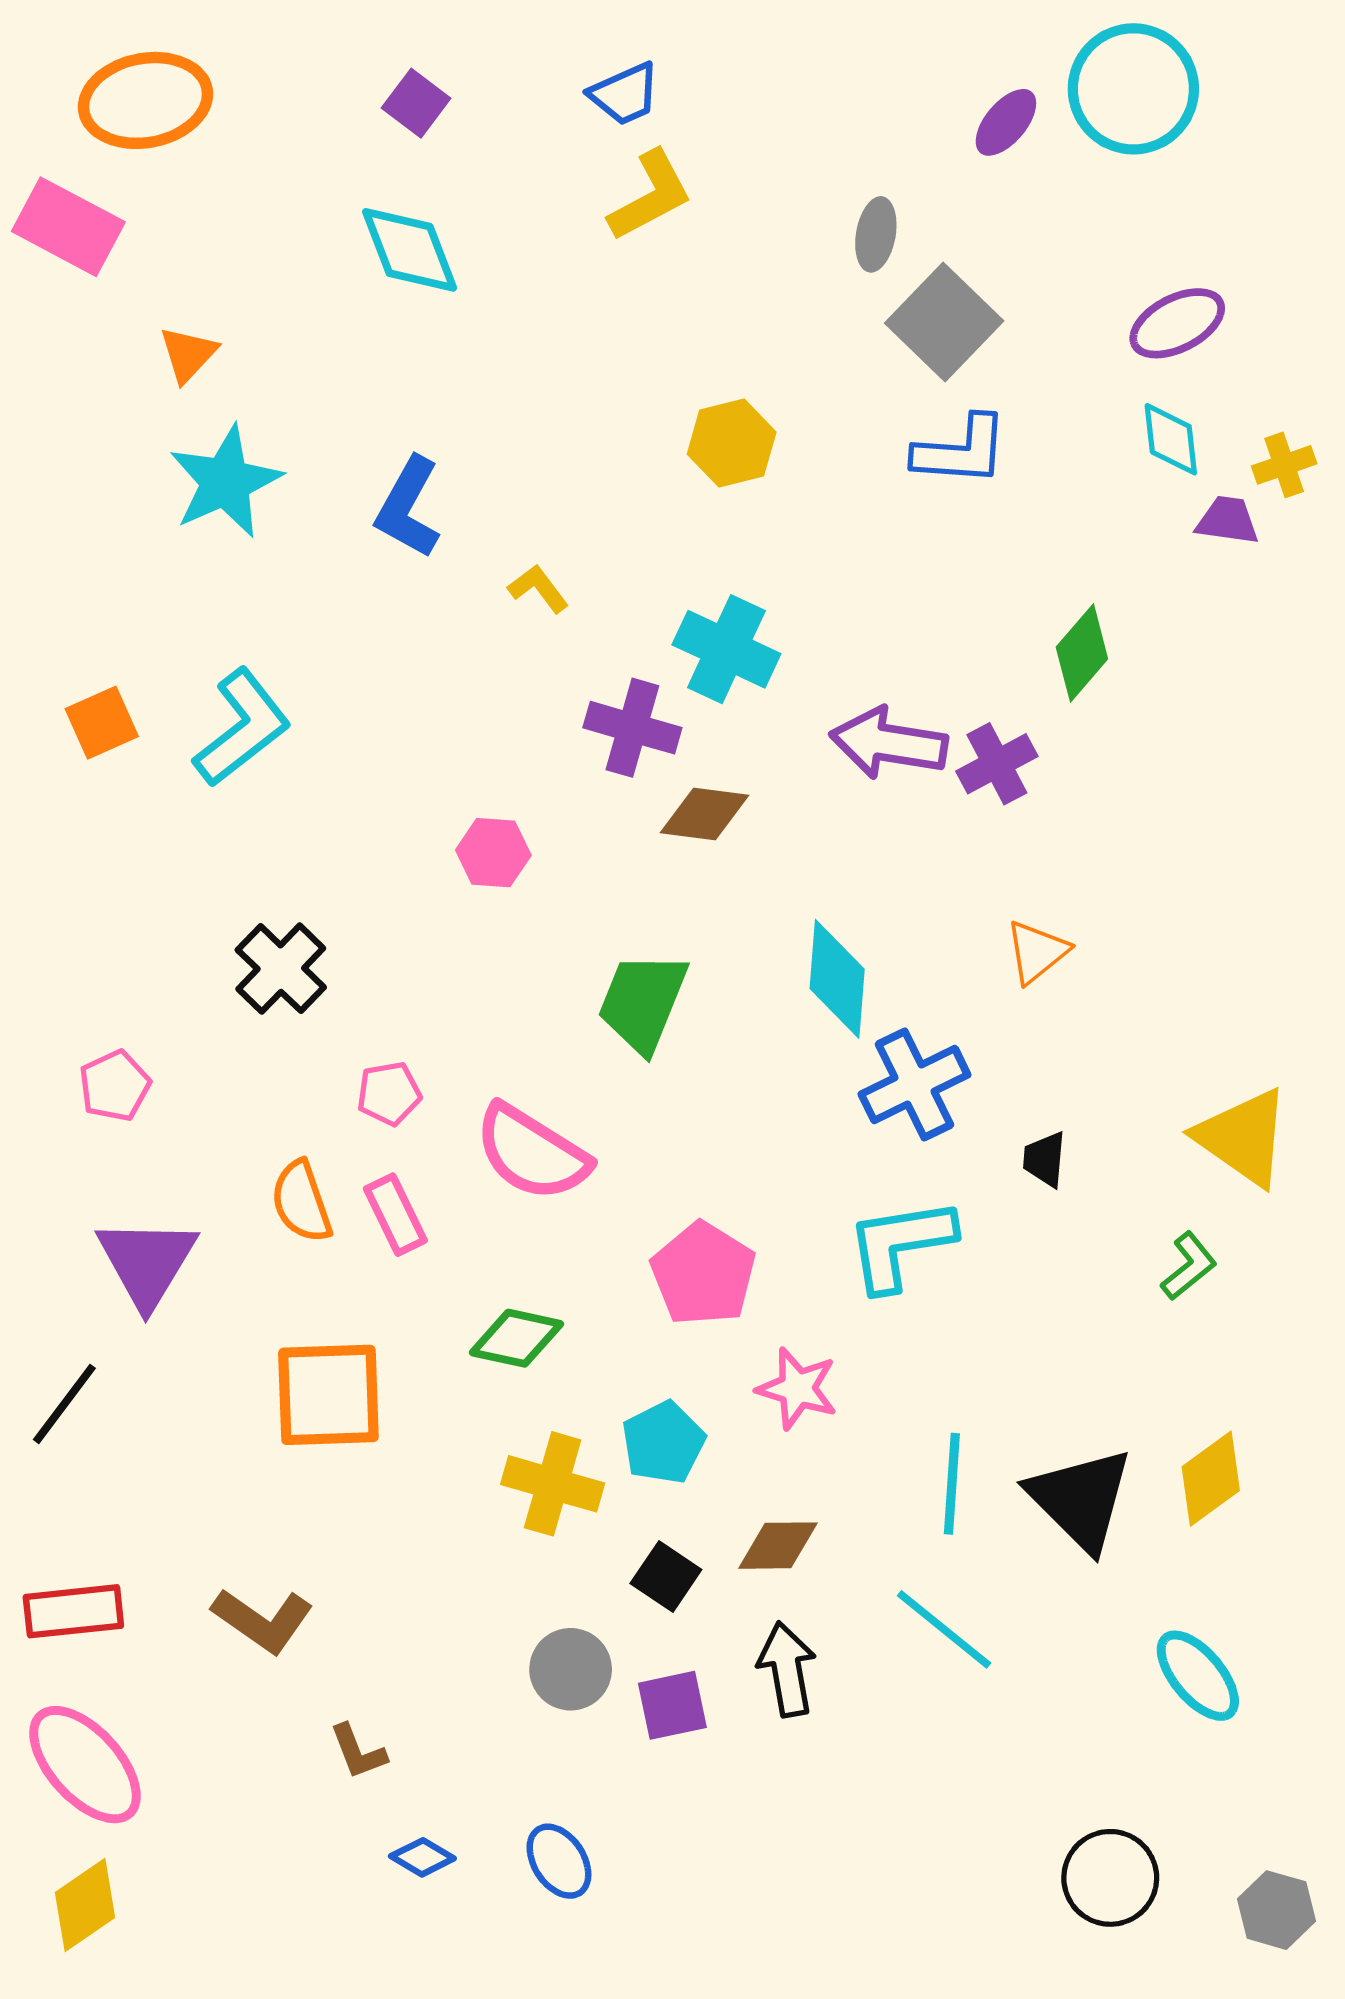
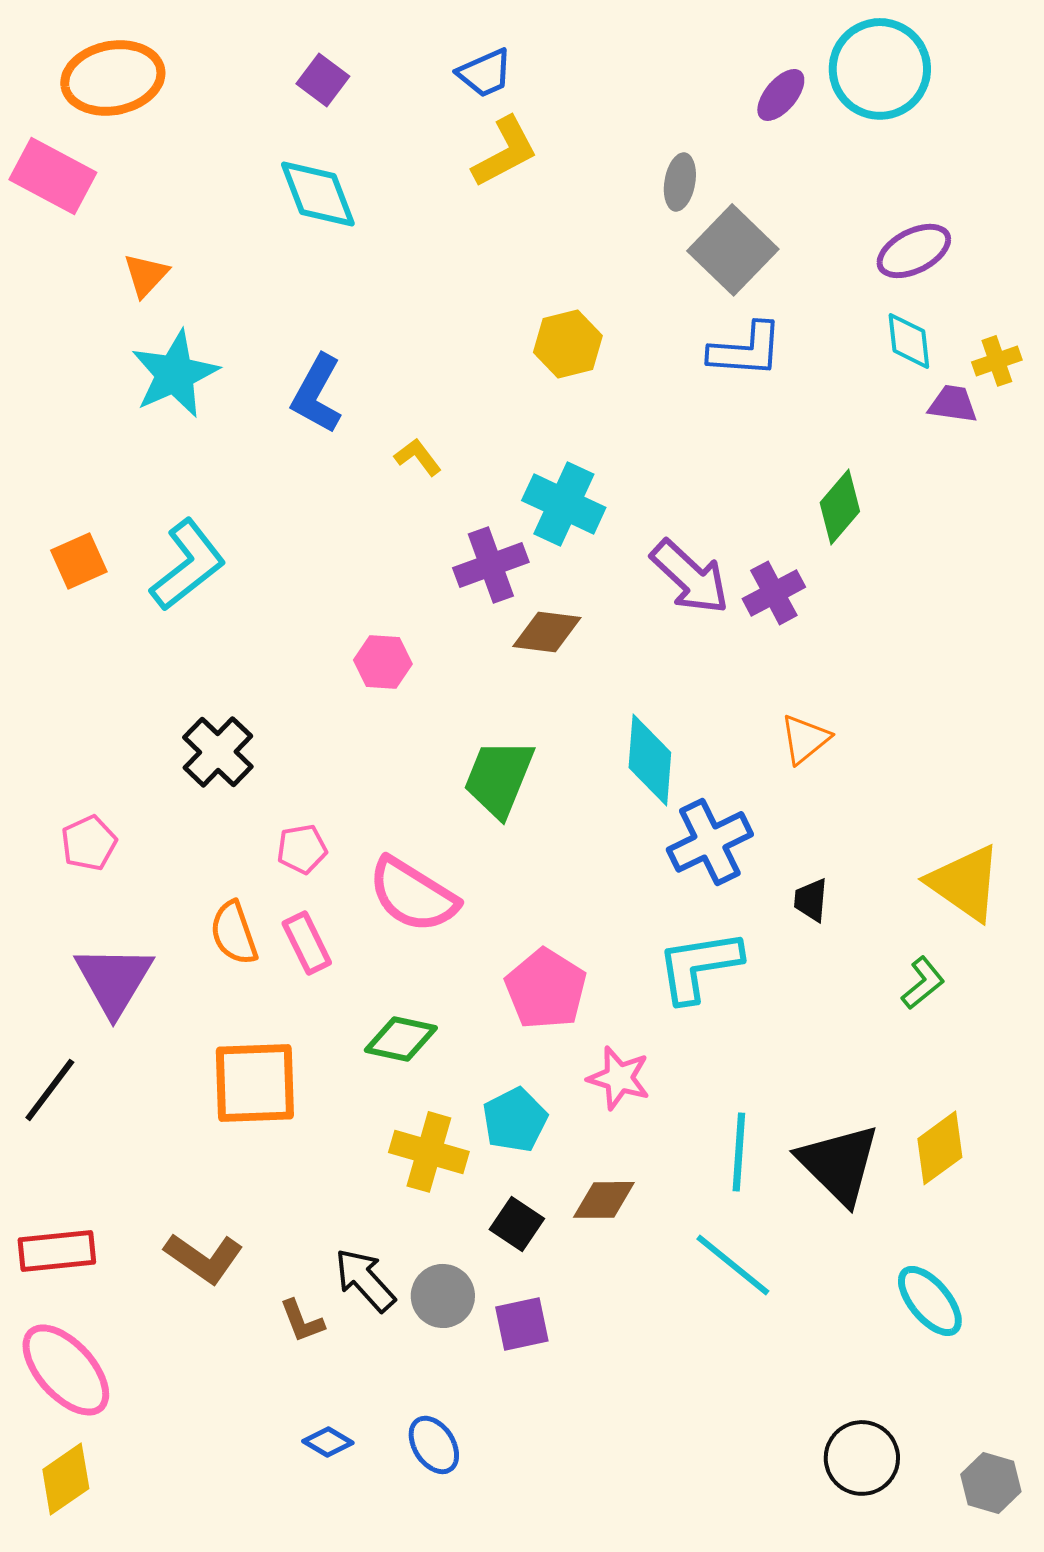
purple cross: (632, 728) -> (491, 565), turned -36
purple arrow: (889, 743) -> (690, 577), turned -146
black arrow: (787, 1669) -> (365, 1280), moved, turned -32
brown L-shape: (358, 1752) -> (302, 1321), moved

